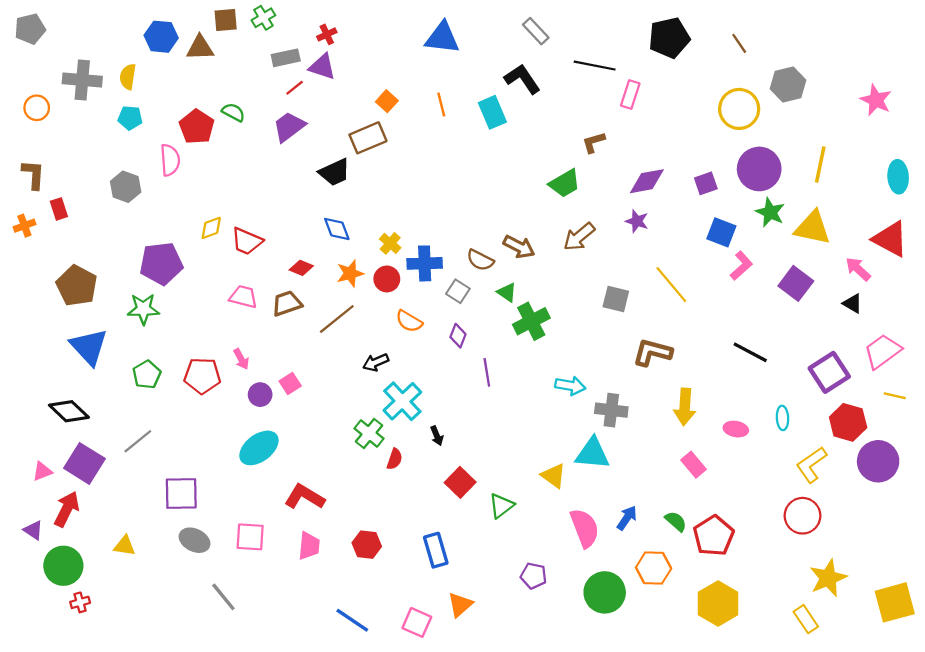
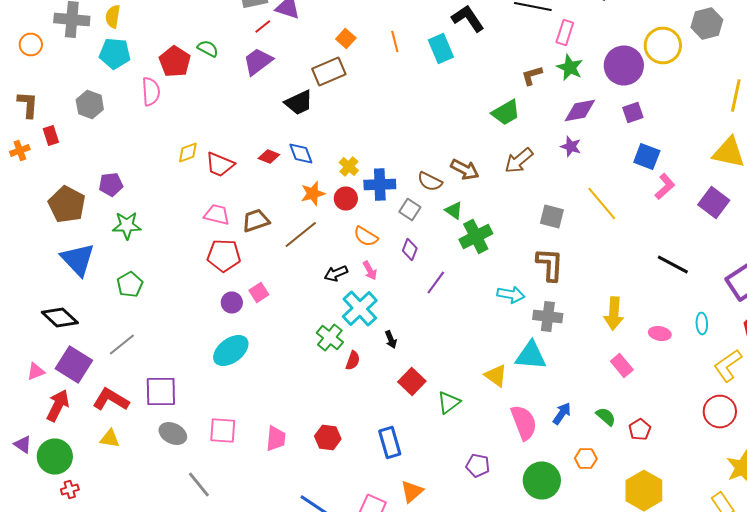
cyan pentagon: (130, 118) -> (115, 54), size x1.4
purple circle: (759, 169) -> (624, 66), moved
gray hexagon: (126, 187) -> (90, 104), moved
green star: (770, 212) -> (570, 68), moved
purple pentagon: (161, 263) -> (111, 184), moved, size x0.6
red diamond: (301, 268) -> (269, 156), moved
brown L-shape: (652, 352) -> (550, 264), moved, turned 78
pink arrow: (241, 359) -> (370, 270), moved
purple line: (487, 372) -> (436, 282), turned 45
red pentagon: (202, 376) -> (224, 256), moved
red L-shape: (305, 497) -> (111, 400), moved
purple triangle: (33, 530) -> (23, 444), moved
red pentagon: (714, 536) -> (640, 430), size x0.6
orange hexagon: (654, 568) -> (586, 458), size x0.7

